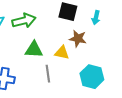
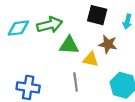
green triangle: (34, 50) -> (69, 45), moved

